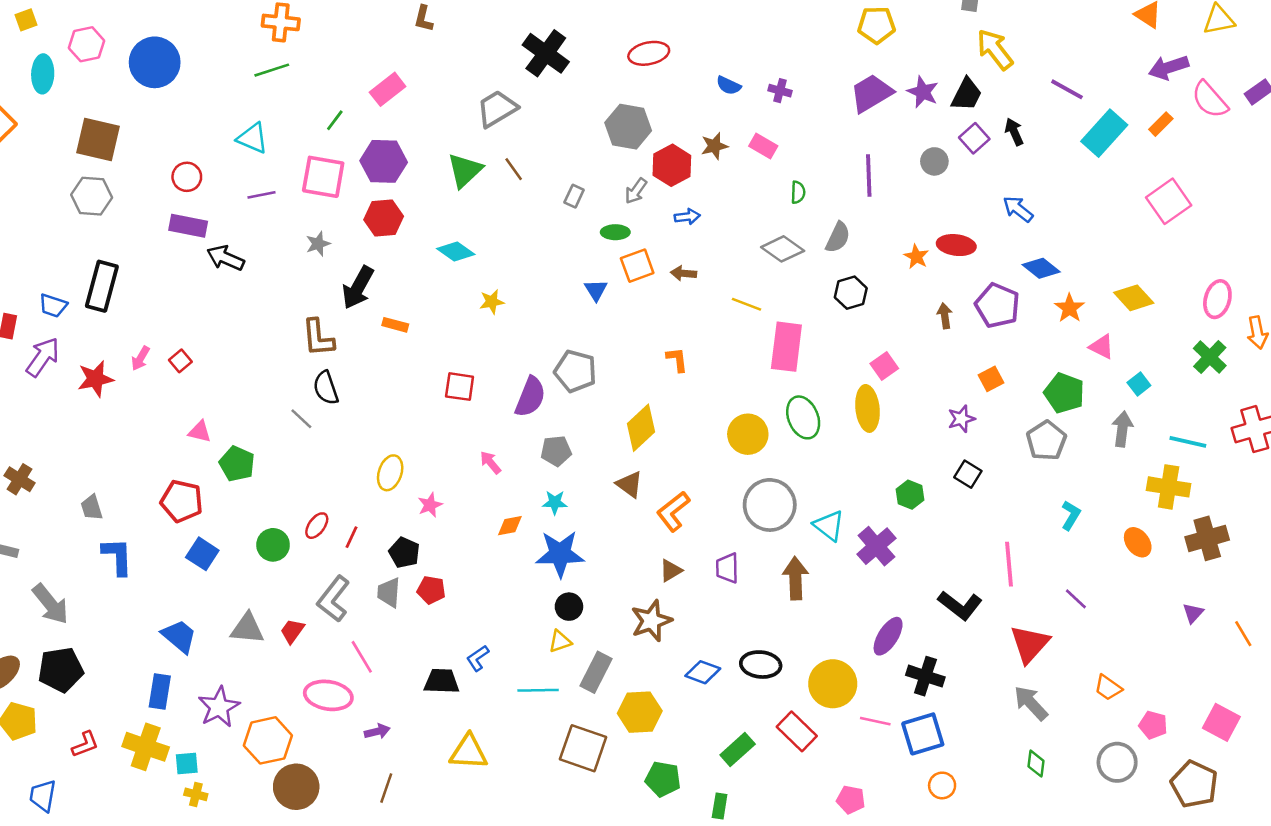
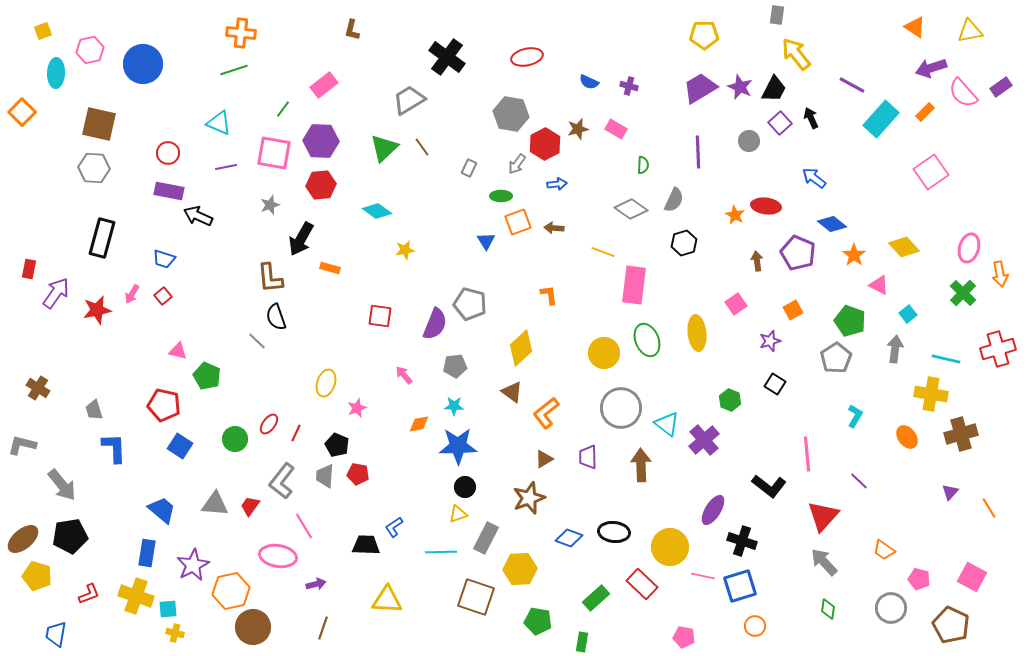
blue trapezoid: (53, 306) -> (164, 259), moved
pink square: (884, 366) -> (736, 304), moved

